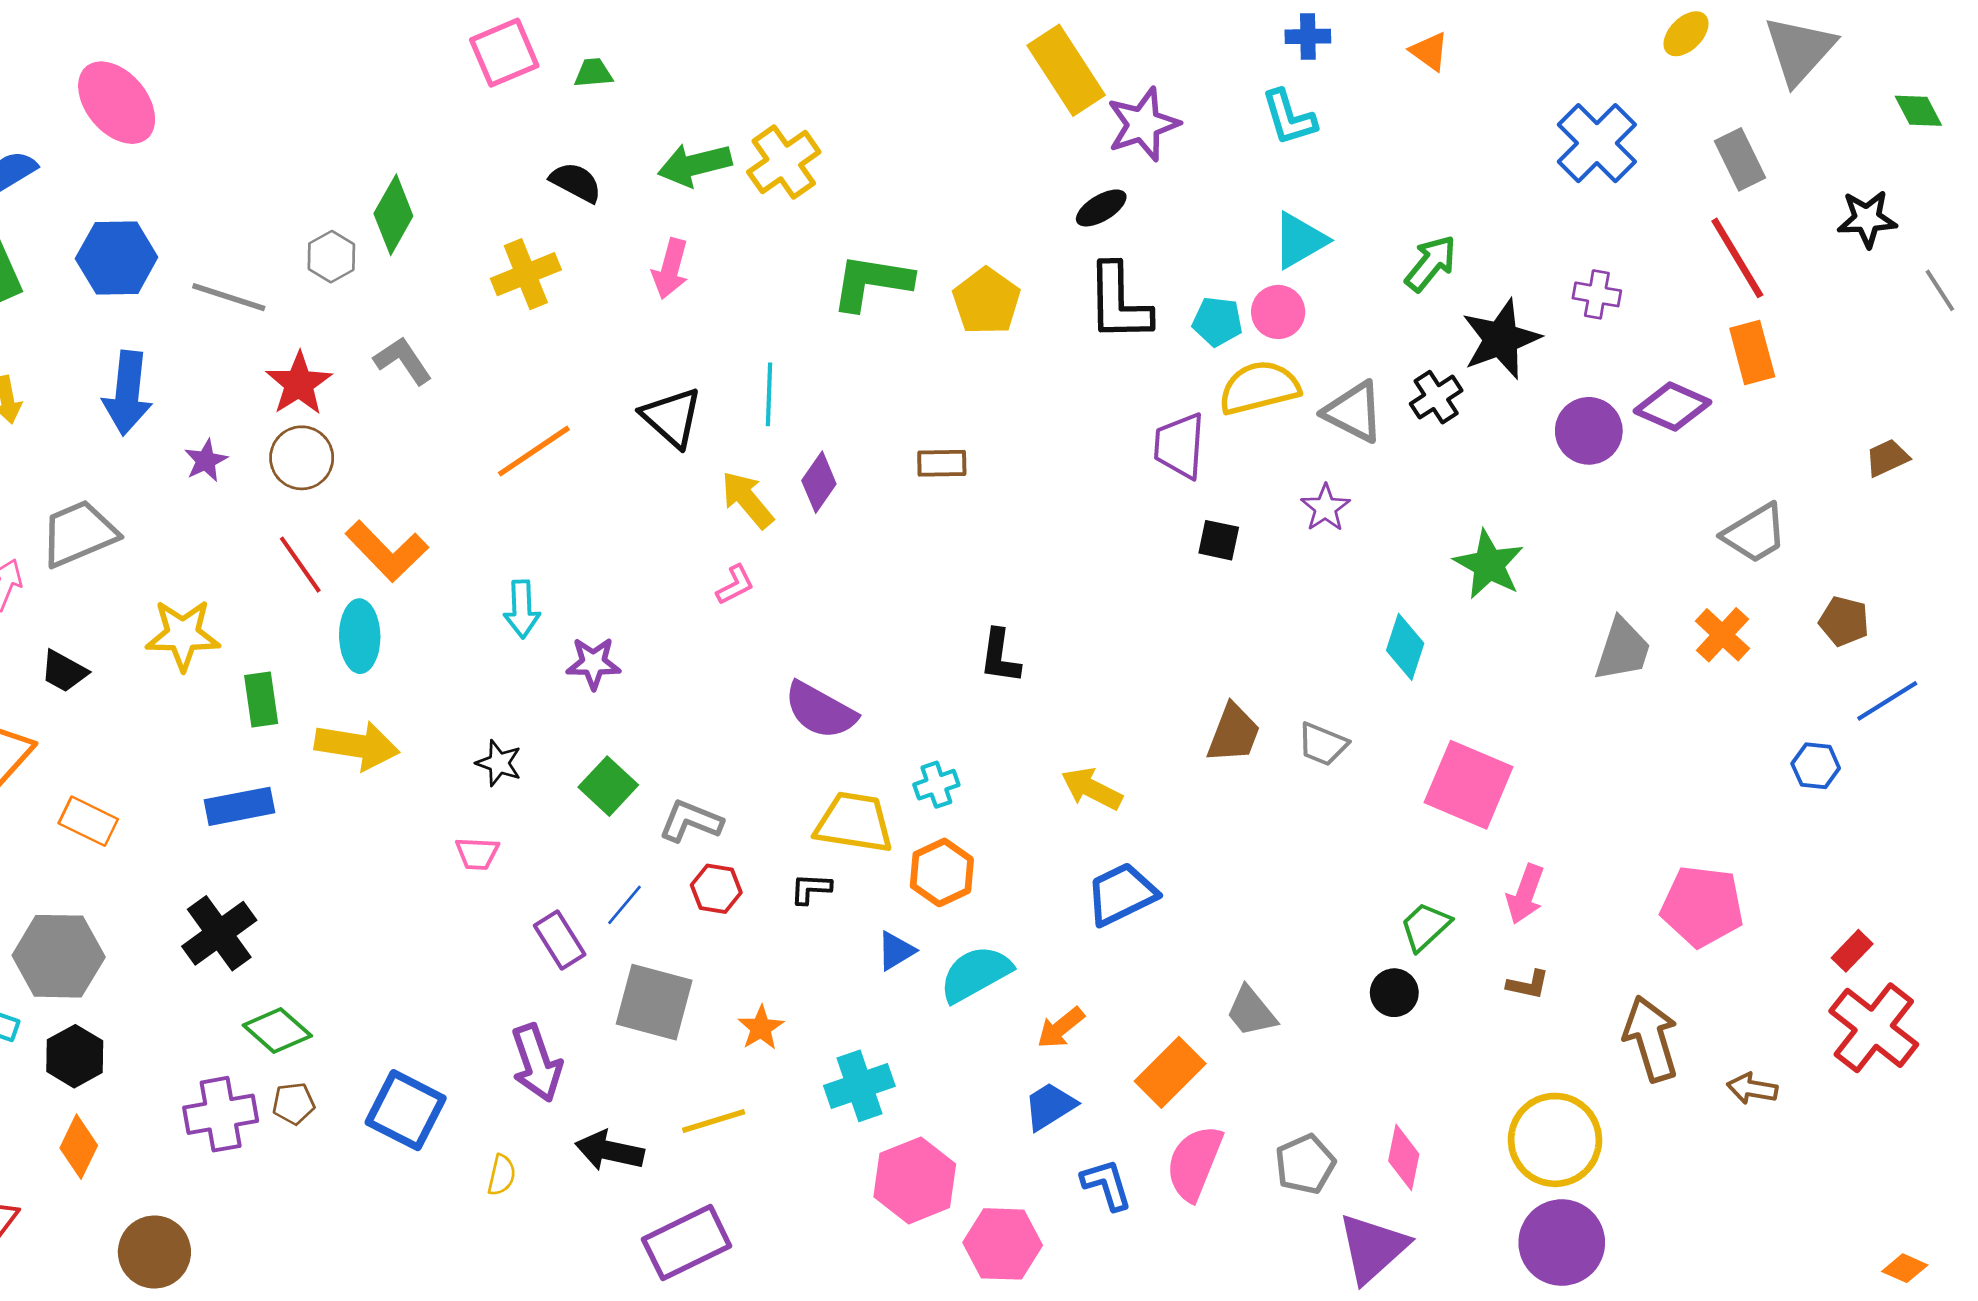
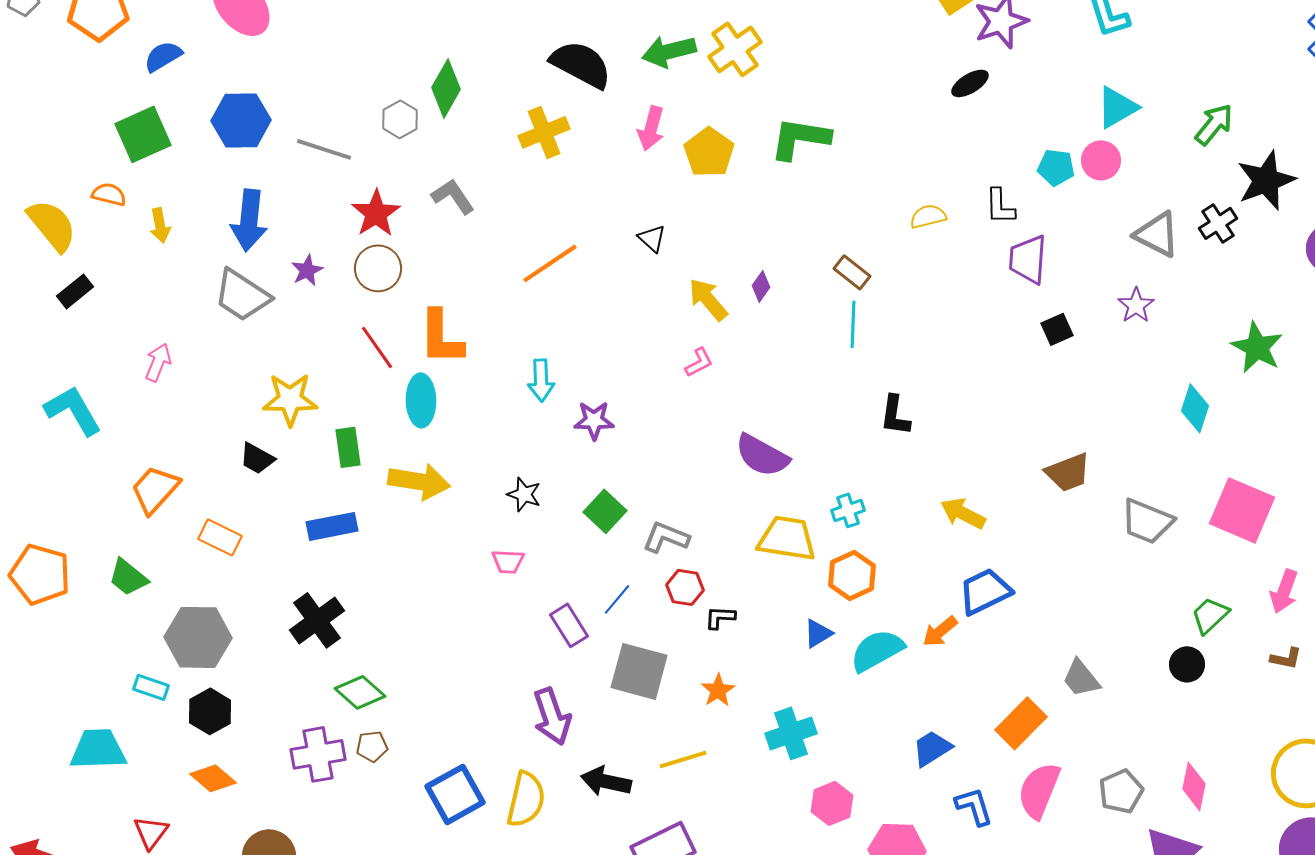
black semicircle: (576, 182) -> (581, 64), size x1.6
yellow pentagon: (986, 301) -> (709, 152), moved
black L-shape: (1119, 303) -> (1000, 206), moved, size x0.6
yellow semicircle: (1259, 388) -> (928, 216), moved, size x0.6
cyan line: (769, 394) -> (853, 324), moved
black triangle: (672, 417) -> (652, 238), size x0.6
brown rectangle: (942, 463) -> (852, 272), turned 39
purple diamond: (819, 482) -> (761, 286), size x0.7
gray trapezoid: (79, 533) -> (242, 295), moved, turned -124
black square: (1219, 540) -> (1057, 329), turned -36
orange L-shape: (387, 551) -> (441, 337), turned 44
black trapezoid: (64, 671) -> (257, 458), moved
brown trapezoid: (1234, 733) -> (1068, 472), turned 48
gray trapezoid: (1323, 744) -> (1147, 521), moved, size x1.4
black L-shape: (811, 889) -> (720, 617), moved
orange arrow: (1061, 1028) -> (940, 631), moved
blue square: (406, 1110) -> (455, 794), moved, turned 34
orange diamond: (79, 1147) -> (213, 778), turned -75
yellow semicircle: (502, 1175) -> (526, 799), size x1.8
pink hexagon: (915, 1180) -> (832, 803), size x0.7

